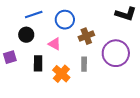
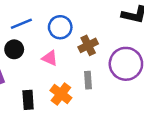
black rectangle: (38, 63) -> (28, 100), moved

